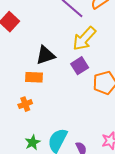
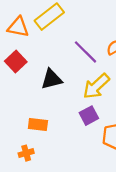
black triangle: (45, 55) -> (52, 79), moved

